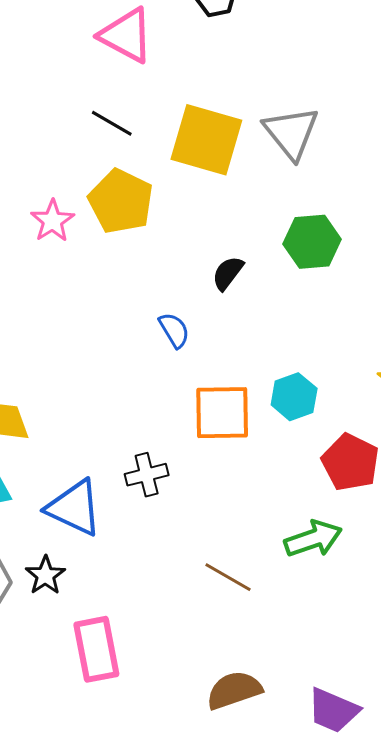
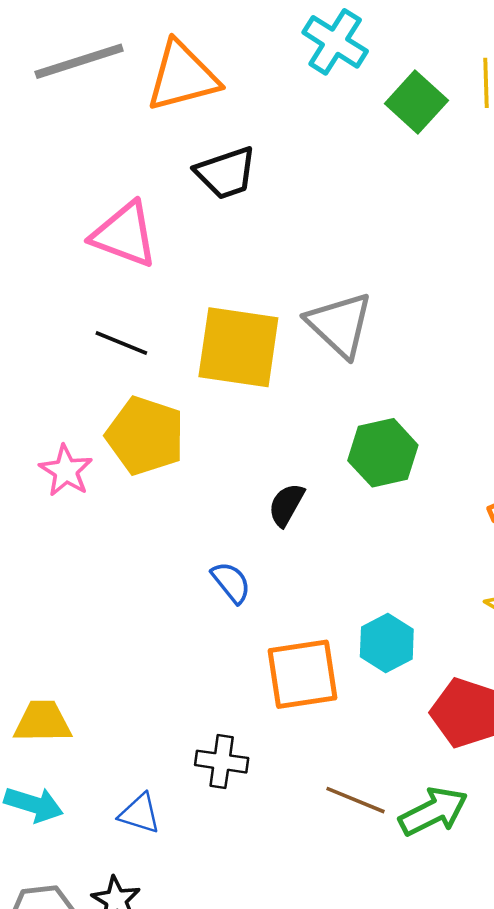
black cross: (147, 475) -> (222, 762), turned 30
blue triangle: (74, 508) -> (140, 814), size x0.6
brown line: (228, 577) -> (355, 800), moved

